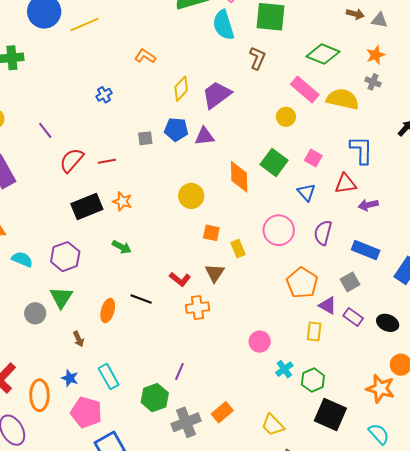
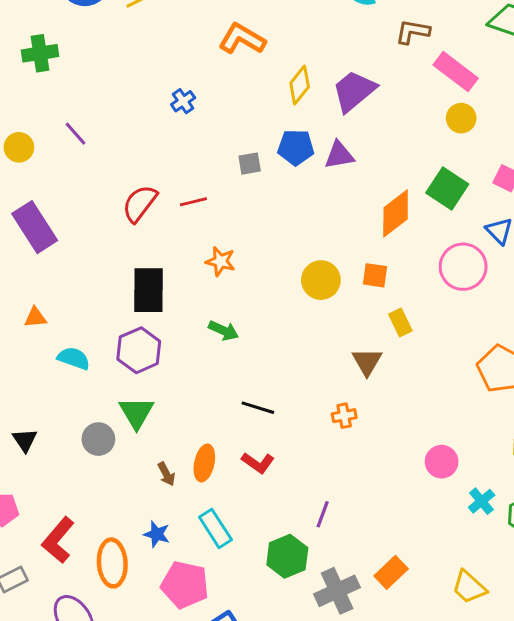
orange L-shape: (145, 56) -> (242, 39), size x1.4
brown L-shape: (257, 58) -> (413, 32), turned -100
pink rectangle: (305, 90) -> (456, 72), moved
purple line: (45, 130) -> (75, 134), moved
orange diamond: (239, 177) -> (396, 213), turned 56
yellow circle: (191, 196) -> (321, 280), moved
black rectangle: (87, 207) -> (148, 290), moved, turned -64
pink circle: (279, 230) -> (463, 267), moved
orange square: (211, 233) -> (375, 275), moved
red L-shape: (180, 279) -> (258, 463), moved
orange cross: (197, 308) -> (344, 416), size x0.7
orange ellipse: (108, 311) -> (204, 463), moved

